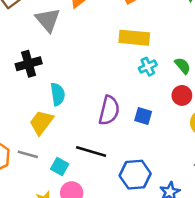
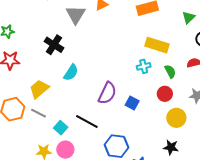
yellow rectangle: (134, 38) -> (157, 45), moved
black cross: (29, 64) -> (54, 45), turned 36
cyan semicircle: (58, 94) -> (71, 73), turned 30
yellow trapezoid: (41, 122) -> (39, 89), moved

